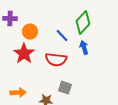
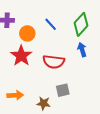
blue line: (62, 36) -> (51, 24), moved
gray square: (65, 88) -> (63, 90), turned -32

